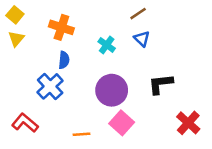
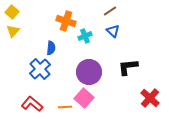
orange cross: (61, 27) -> (66, 21), moved
cyan cross: (107, 45) -> (85, 36), turned 32
red L-shape: (25, 123) -> (32, 104), moved
pink square: (122, 123) -> (84, 98), moved

